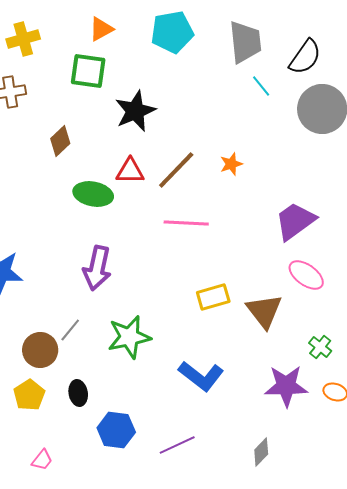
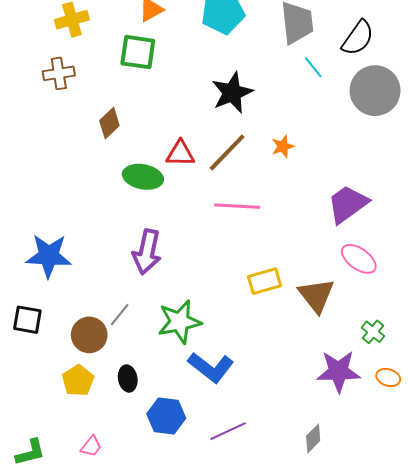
black star: (135, 111) -> (232, 93), moved
blue L-shape: (201, 376) -> (211, 367), moved

